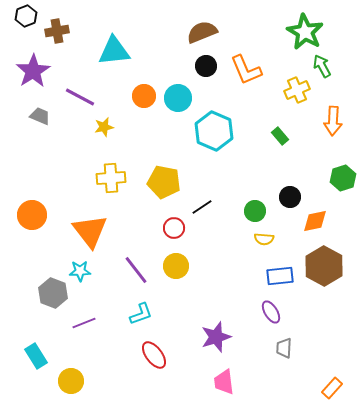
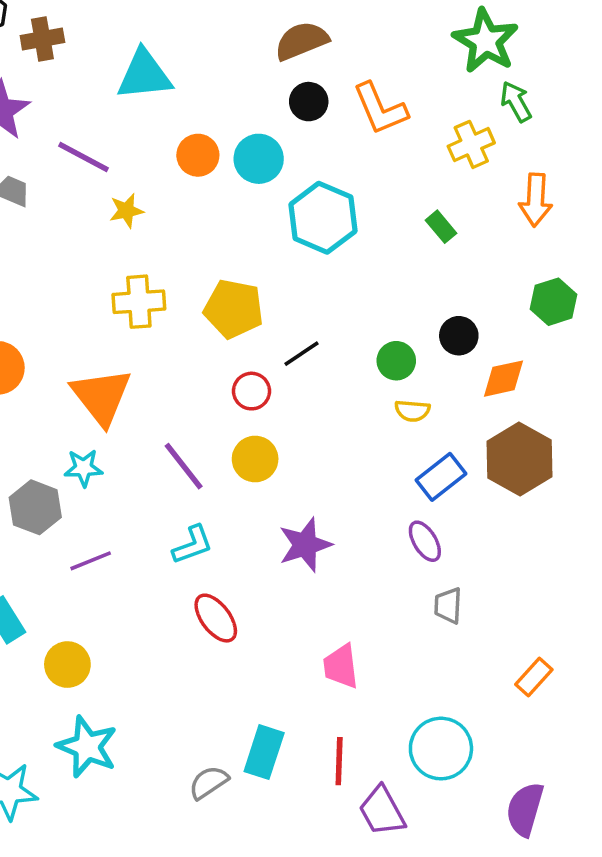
blue rectangle: (280, 276) -> (441, 477), turned -32
purple star: (216, 337) -> (305, 545), moved

